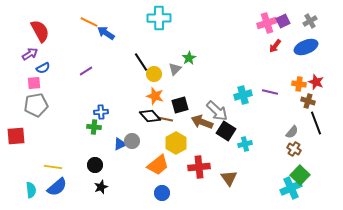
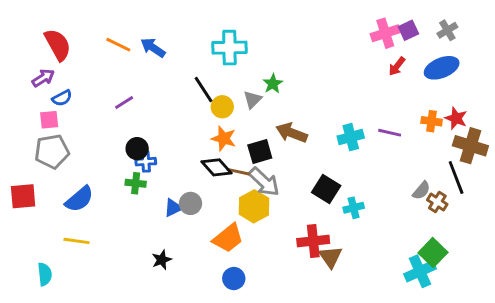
cyan cross: (159, 18) -> (229, 48), moved
orange line: (89, 22) -> (118, 45), moved
brown cross: (308, 101) -> (470, 146), moved, size x1.6
gray arrow: (217, 111) -> (264, 182), moved
brown arrow: (202, 122) -> (292, 133), moved
brown cross: (294, 149) -> (437, 202), moved
black circle: (95, 165) -> (137, 149), moved
red cross: (199, 167) -> (313, 241), moved
blue semicircle: (57, 187) -> (79, 199), moved
black star: (101, 187) -> (162, 260), moved

